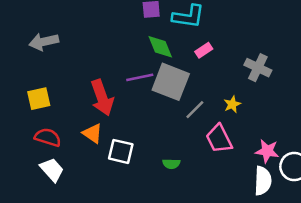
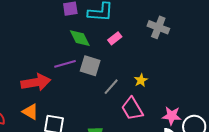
gray cross: (258, 68) -> (158, 27), moved
gray square: (171, 82) -> (90, 66), size x0.7
red arrow: (102, 98) -> (36, 82), turned -76

